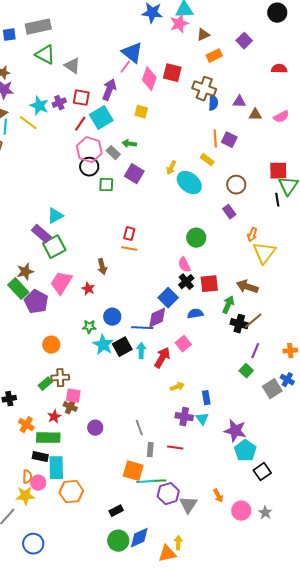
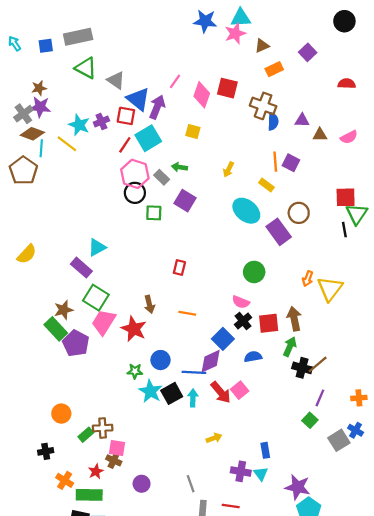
blue triangle: (132, 53) -> (138, 99), moved
yellow arrow: (171, 168) -> (228, 169), moved
purple rectangle: (229, 212) -> (279, 232), moved, size x1.6
orange arrow: (252, 235) -> (308, 279), moved
green square: (54, 247) -> (96, 298), moved, turned -30
orange line: (129, 249) -> (187, 313), moved
pink semicircle: (184, 265) -> (241, 302), turned -42
brown arrow: (247, 287) -> (294, 319), moved, turned 60
red star: (88, 289) -> (134, 329), size x1.6
orange circle: (51, 345) -> (61, 414), moved
red arrow: (162, 358) -> (221, 392), moved, turned 110
yellow arrow: (177, 387) -> (214, 438), moved

